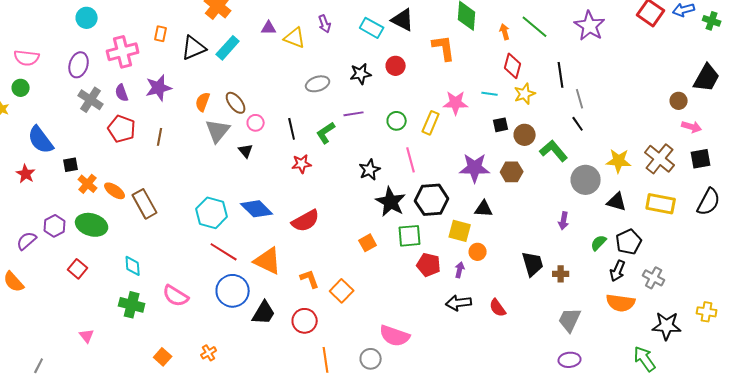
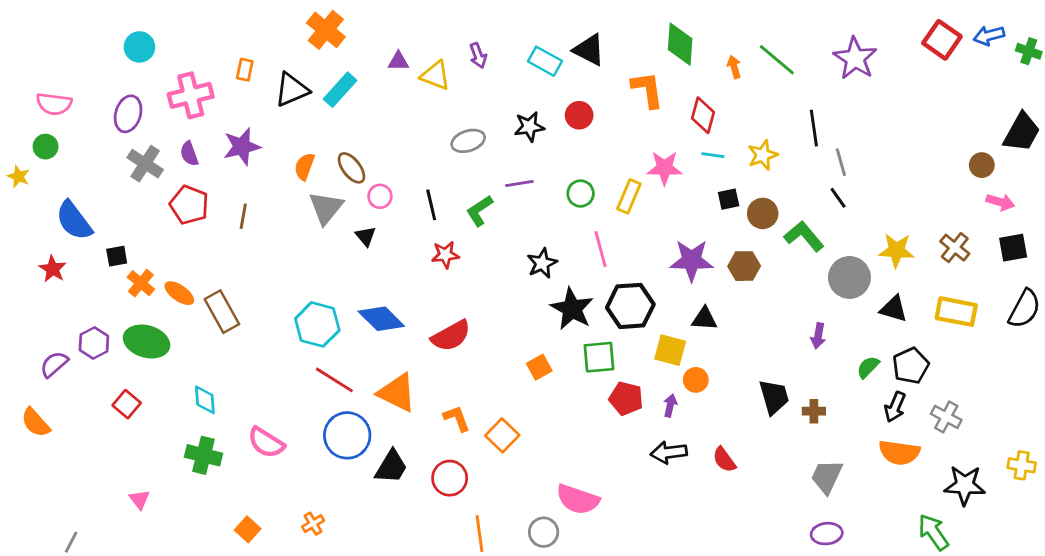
red diamond: (513, 66) -> (703, 115), moved
brown cross: (660, 159) -> (955, 248), size x0.7

